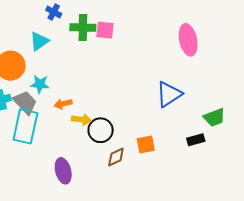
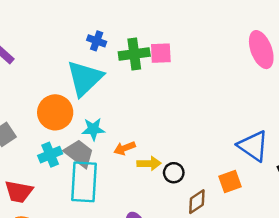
cyan triangle: (39, 41) -> (85, 78), size x1.6
blue triangle: (169, 94) -> (253, 146), moved, turned -44
black circle: (101, 130) -> (174, 173), size x0.7

